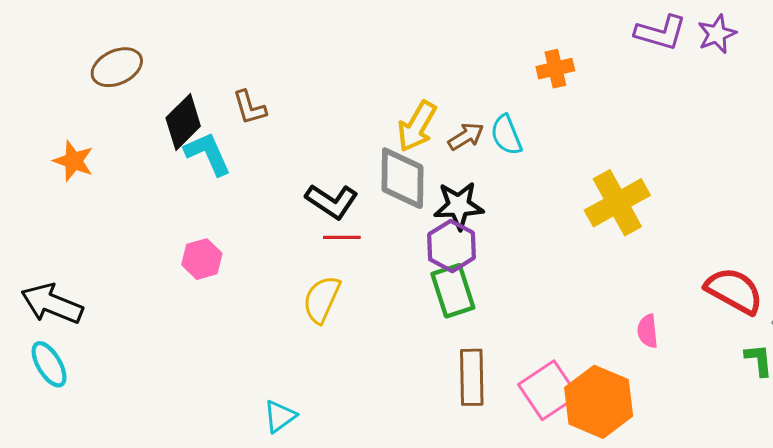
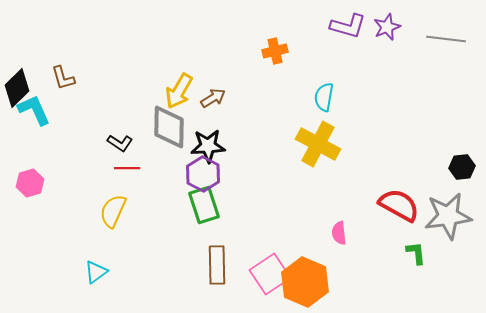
cyan semicircle: (506, 135) -> (324, 97), moved, turned 32
black L-shape: (332, 201) -> (120, 143), size x0.7
yellow cross: (617, 203) -> (318, 144), turned -33
cyan triangle: (280, 416) -> (96, 272), moved

